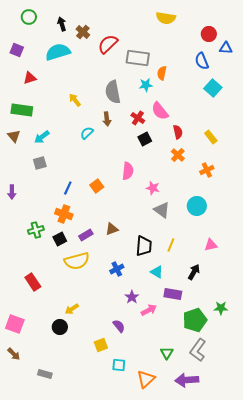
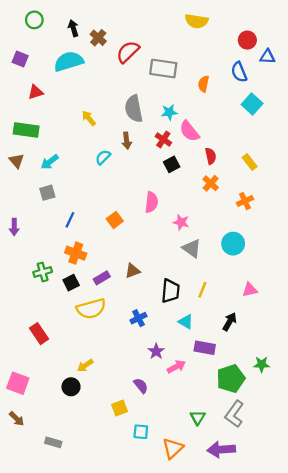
orange semicircle: (162, 73) -> (204, 84), moved
cyan star: (146, 85) -> (169, 112), moved
blue line: (68, 188) -> (70, 220), moved

